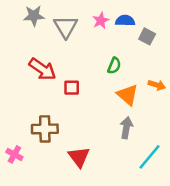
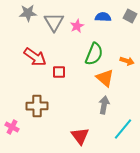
pink star: (101, 21) -> (77, 26), moved
gray square: (147, 36) -> (130, 16), moved
green semicircle: (114, 66) -> (94, 54), size x1.6
orange arrow: (157, 85) -> (127, 61), moved
red triangle: (79, 157) -> (80, 136), moved

